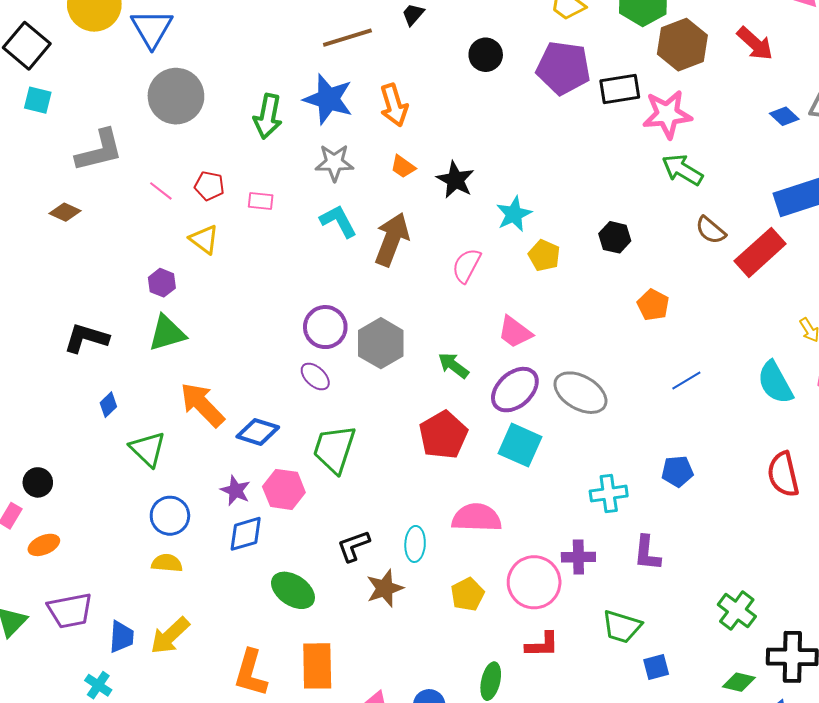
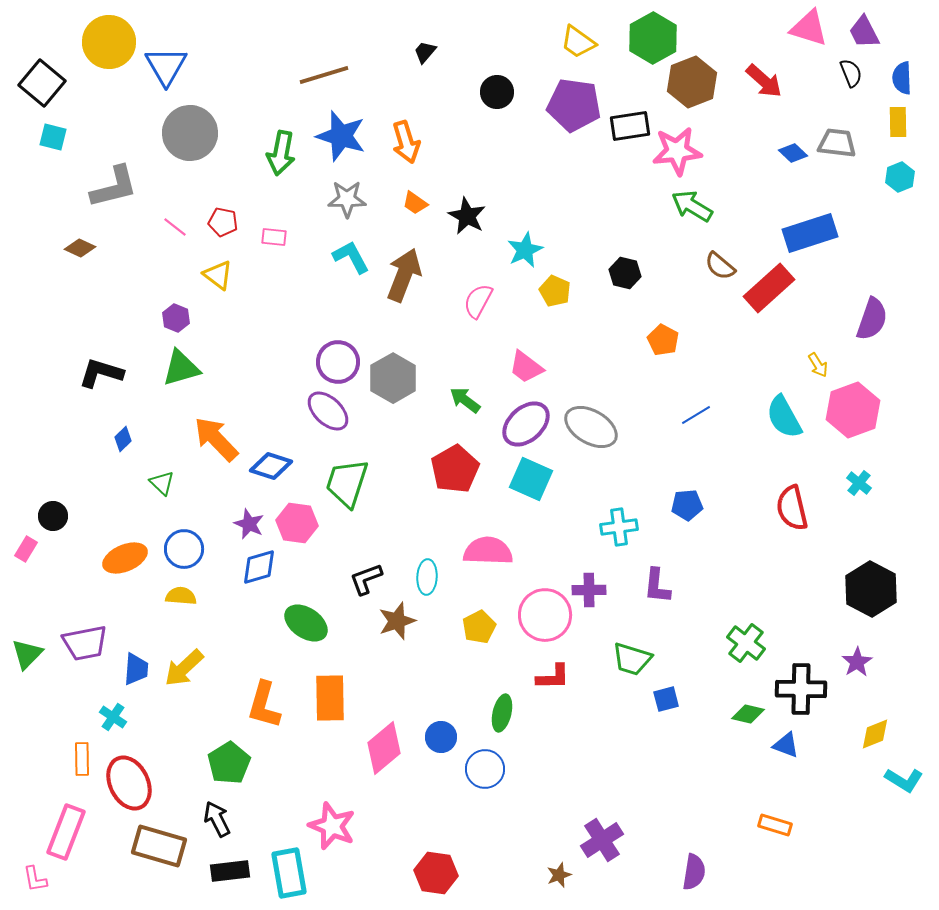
brown line: (347, 38) -> (324, 75), moved
purple ellipse: (315, 376) -> (328, 411), size x1.4
green triangle: (148, 449) -> (162, 483), size x0.7
orange ellipse: (44, 545) -> (125, 558), moved, size x1.4

